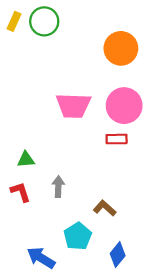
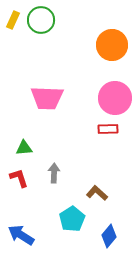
pink trapezoid: (73, 106) -> (47, 98), moved
blue arrow: (41, 258) -> (21, 235), moved

